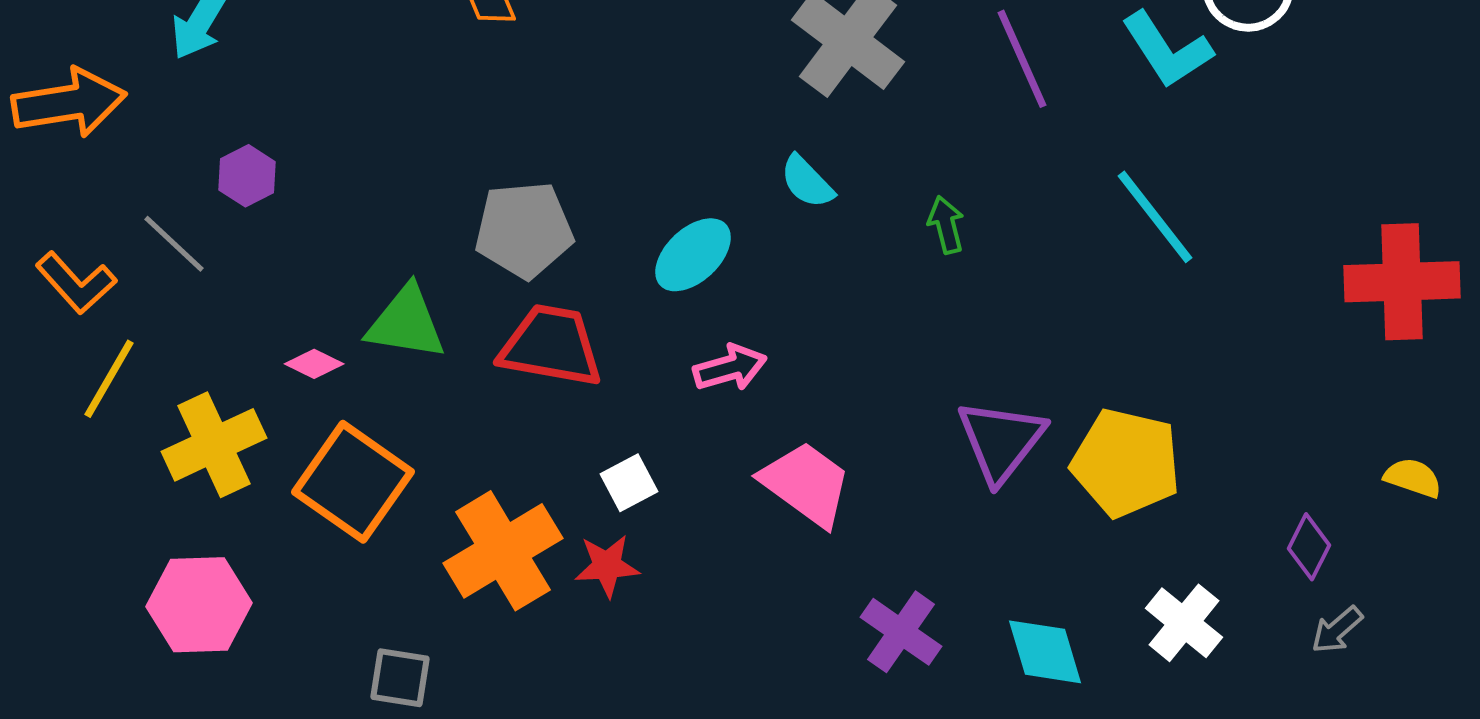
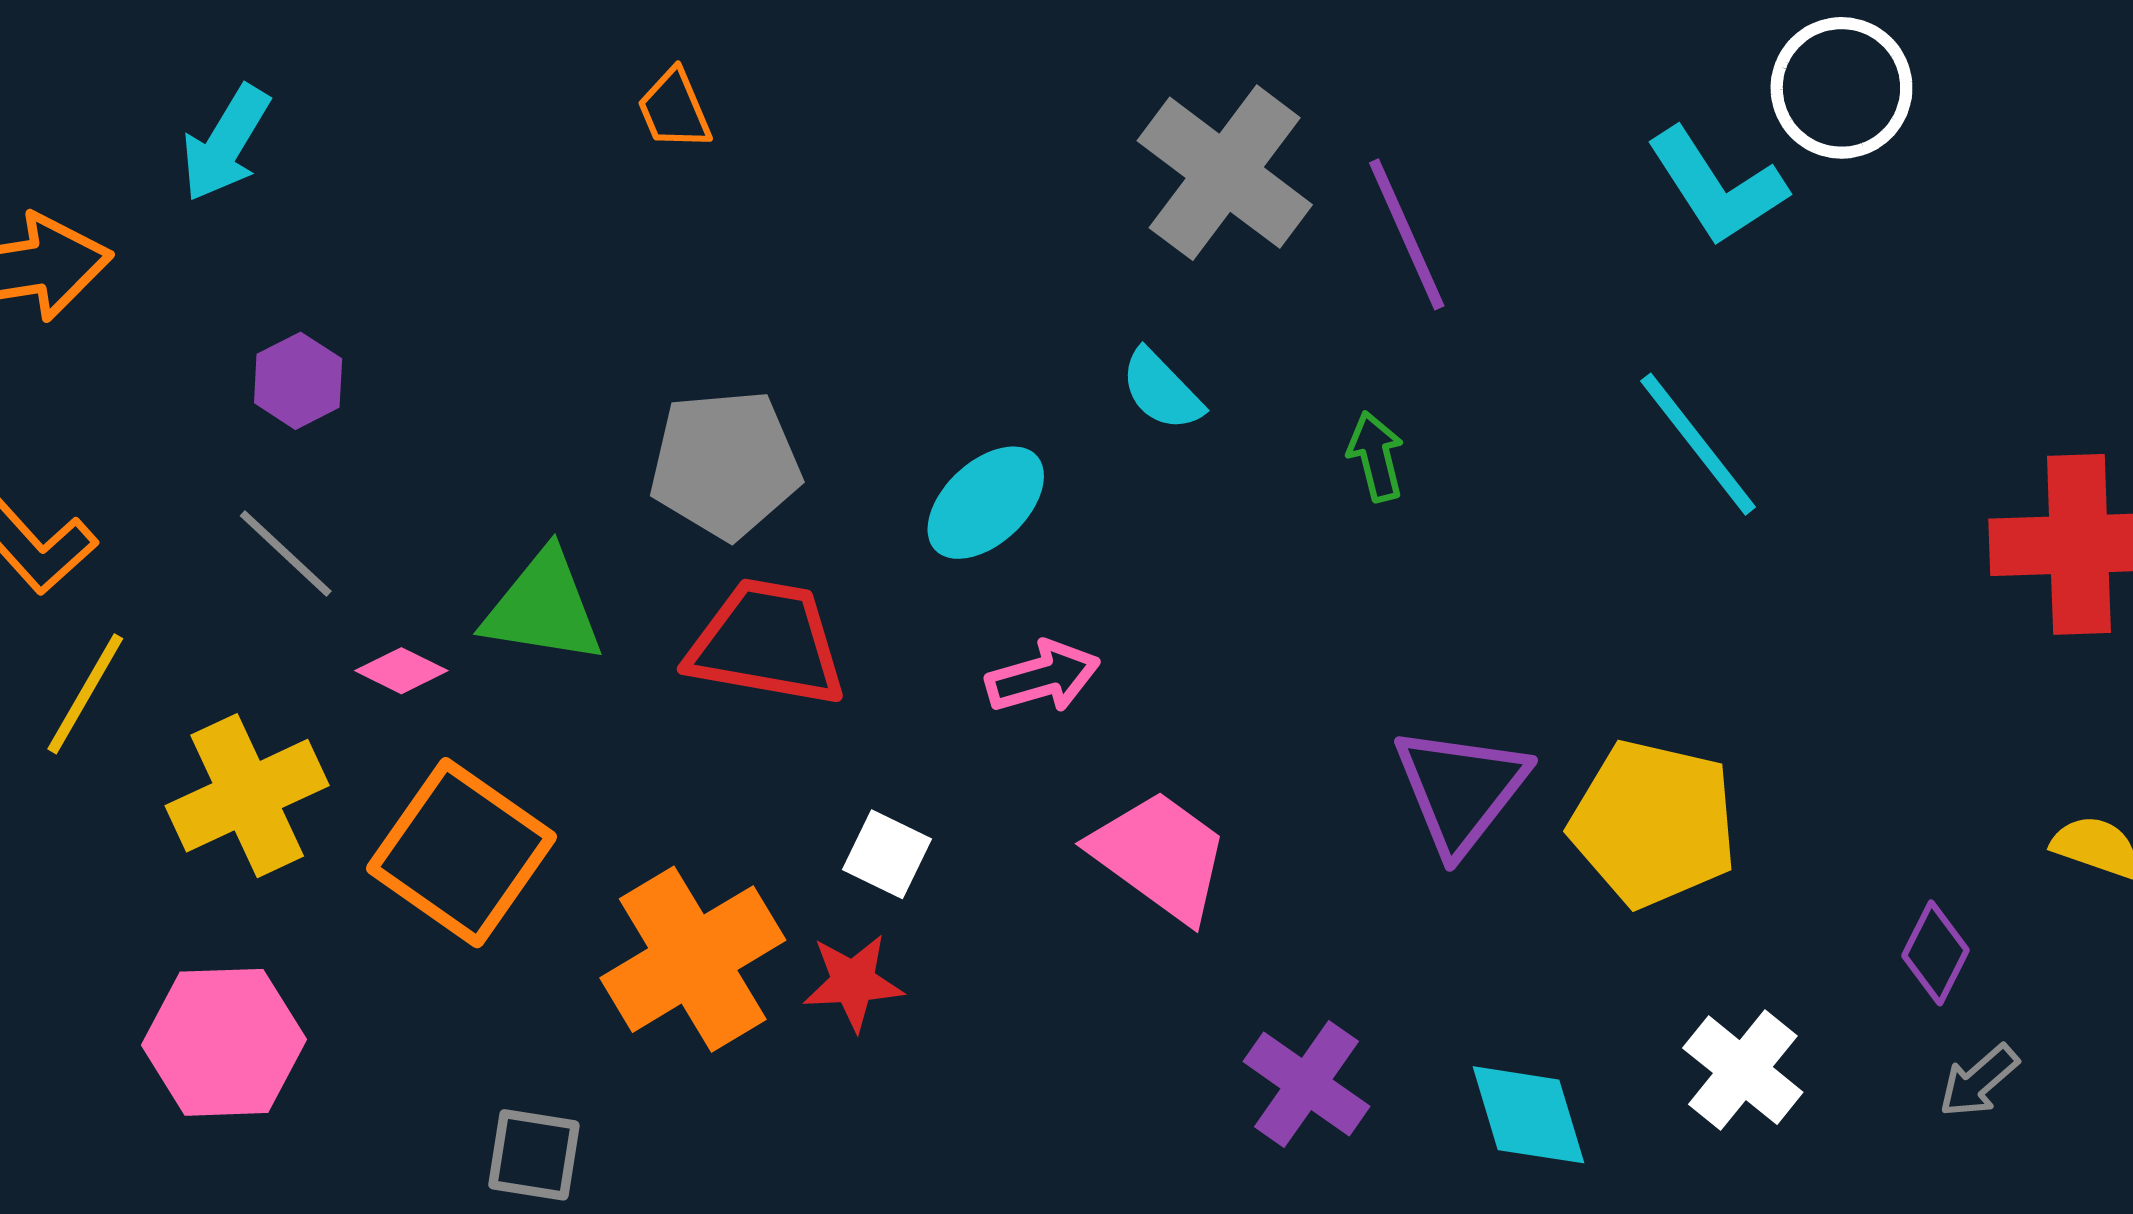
purple line: (1022, 59) -> (1407, 234), moved
gray line: (174, 244) -> (286, 554), moved
white square: (629, 483) -> (887, 854), turned -36

